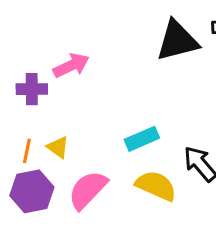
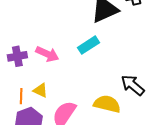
pink arrow: (71, 65) -> (47, 54), moved, turned 60
cyan rectangle: (142, 139) -> (88, 45), moved

